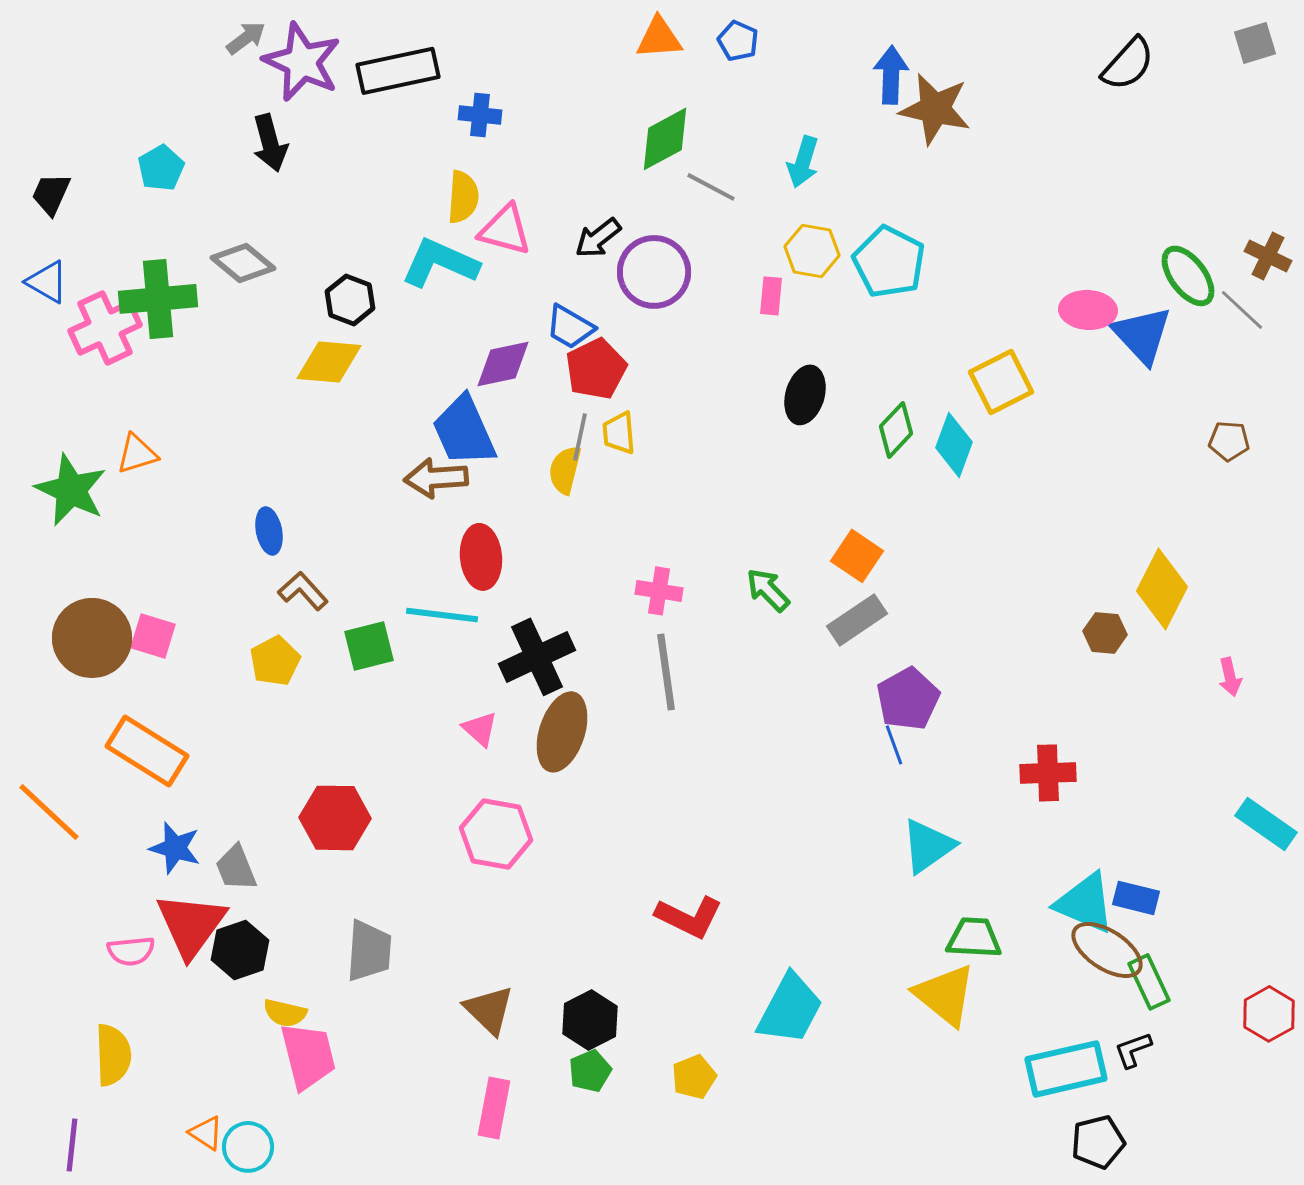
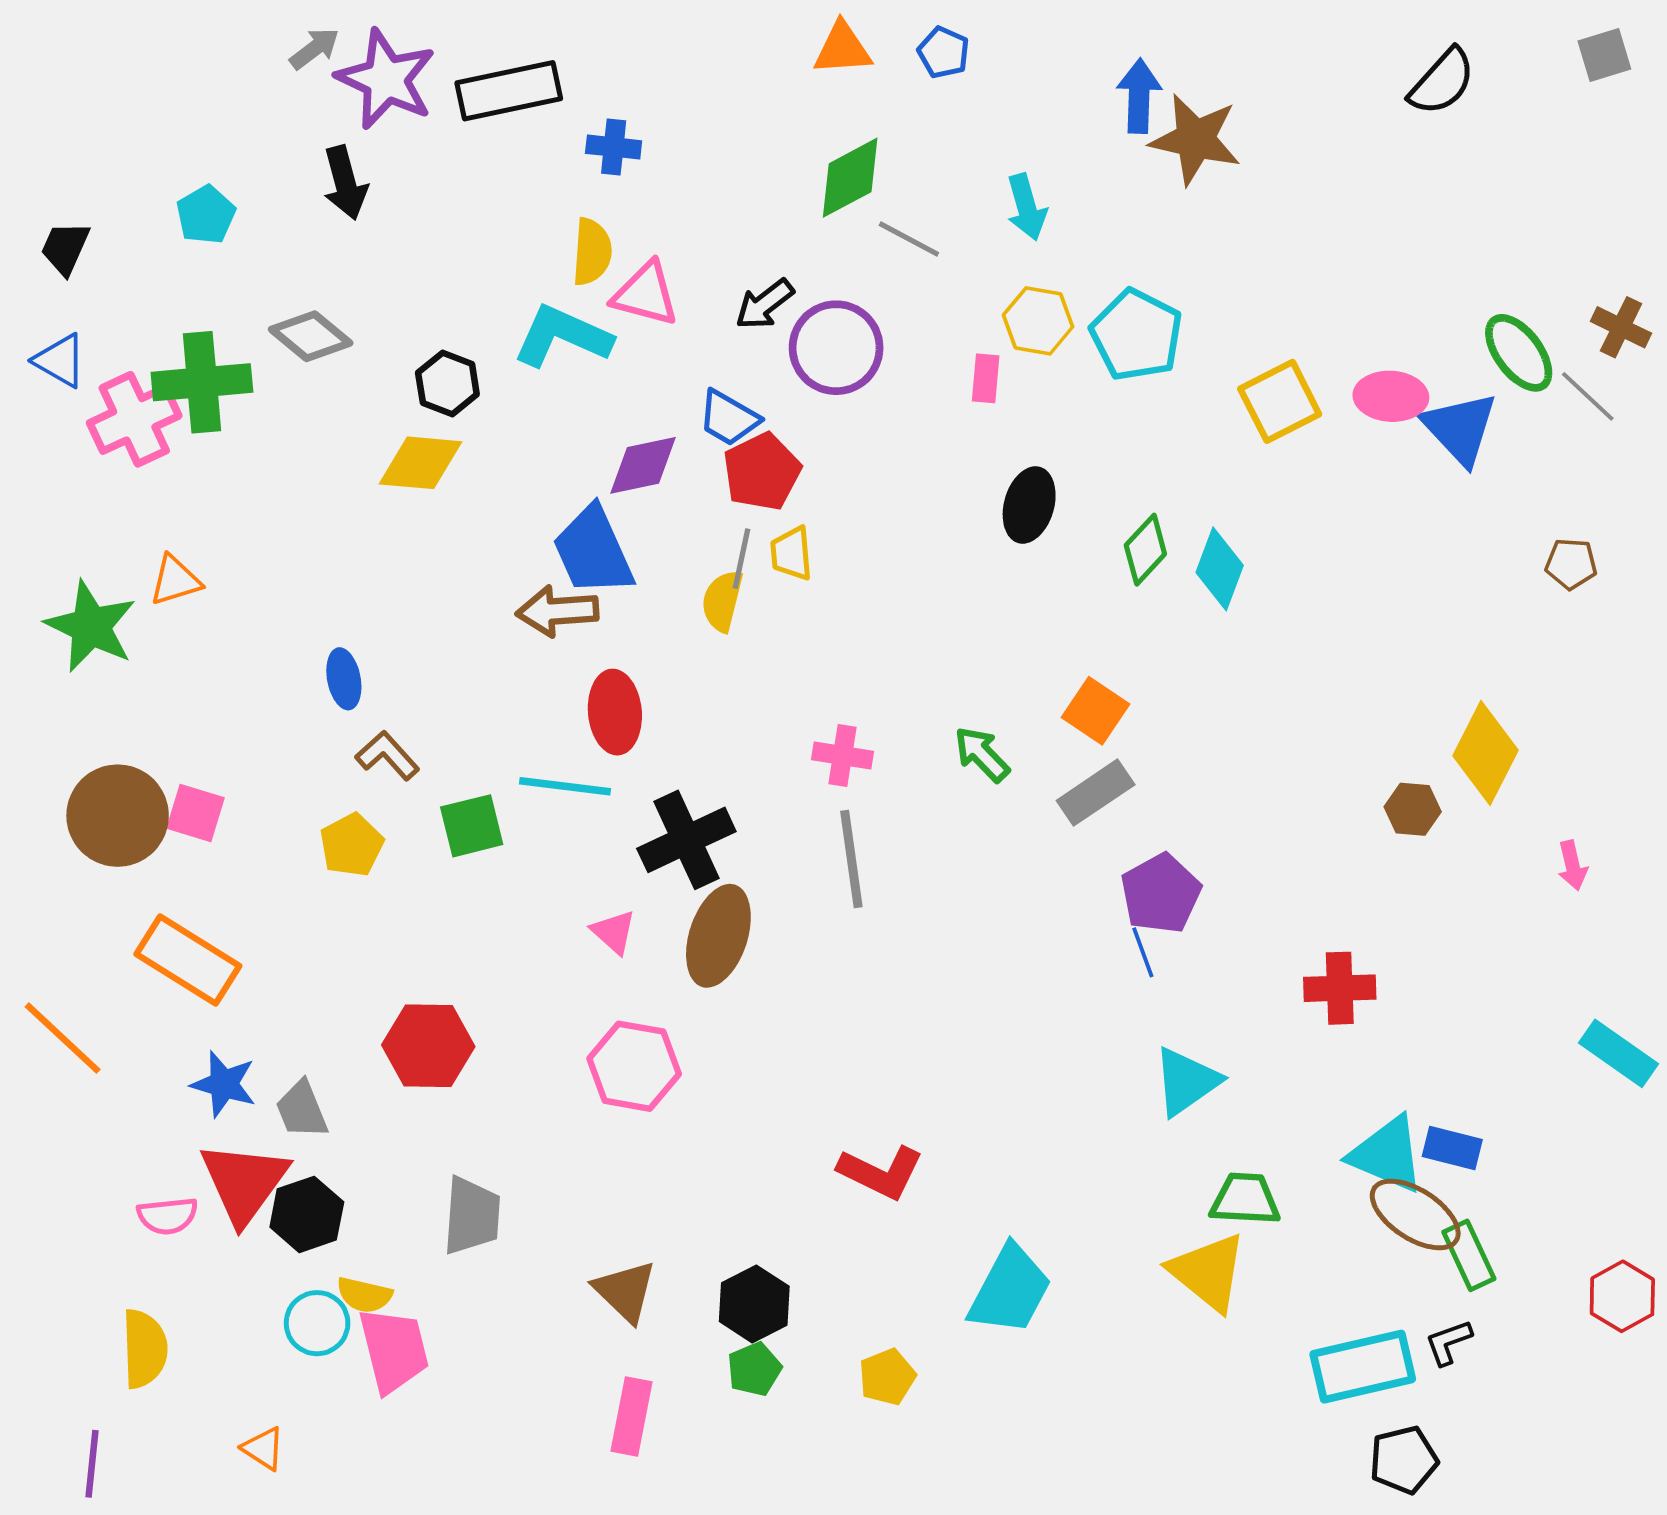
cyan arrow: (803, 162) -> (1027, 207), turned -33
yellow square: (1001, 382) -> (1280, 401), moved
cyan circle: (248, 1147) -> (317, 1323), moved

